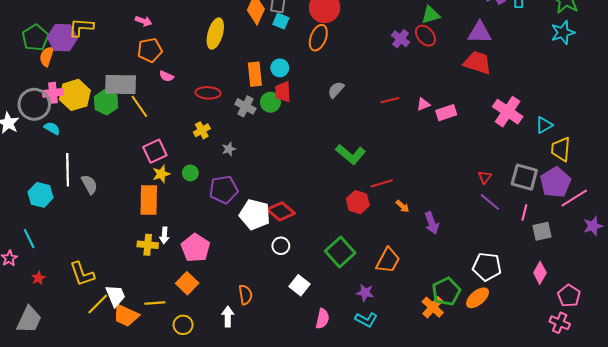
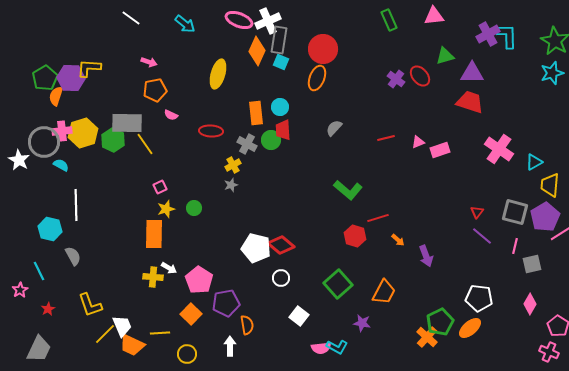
green triangle: (431, 15) -> (445, 56), moved
yellow cross: (202, 130) -> (233, 165), moved
pink square: (155, 151) -> (160, 187), size x0.6
gray semicircle: (89, 184) -> (73, 256), moved
purple pentagon: (224, 190) -> (226, 303), moved
white arrow: (164, 235) -> (169, 268), turned -63
pink semicircle: (322, 319) -> (321, 348), turned 72
cyan L-shape: (366, 320) -> (337, 347), moved

